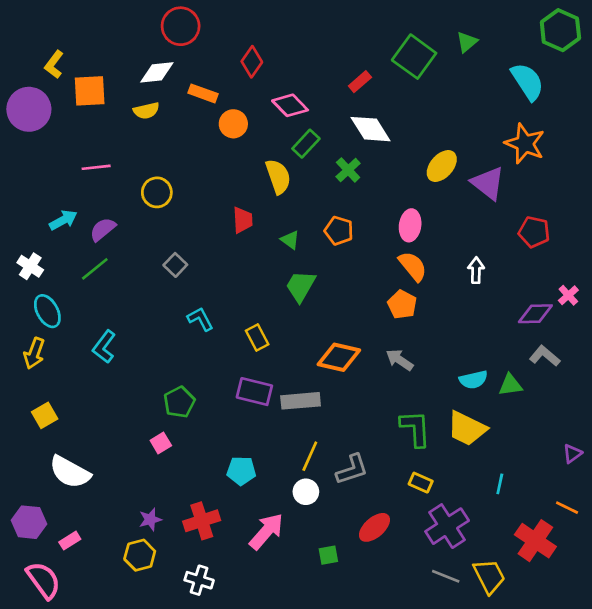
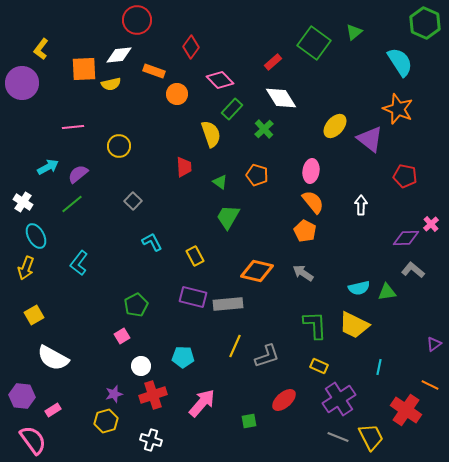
orange square: (90, 91) -> (84, 69), moved
white circle: (306, 492) -> (141, 366), moved

